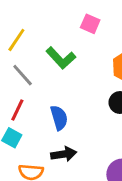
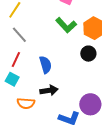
green L-shape: (61, 58) -> (66, 25), moved

